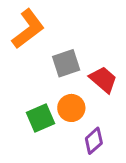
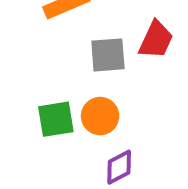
red trapezoid: (103, 80) -> (156, 40), moved, turned 60

